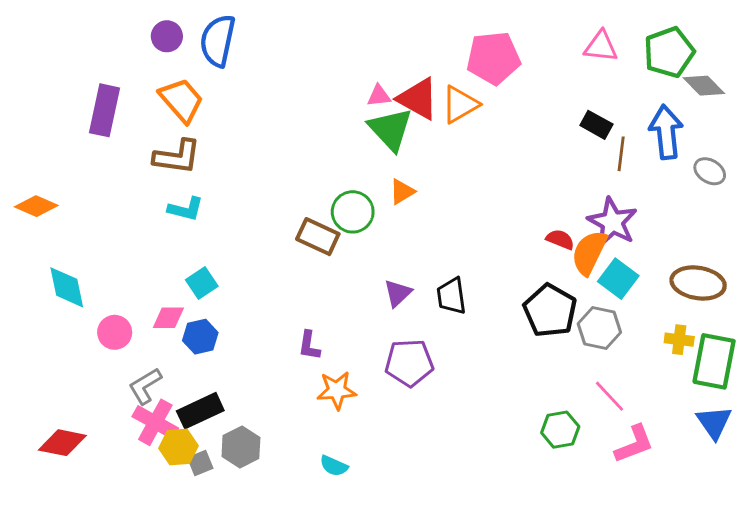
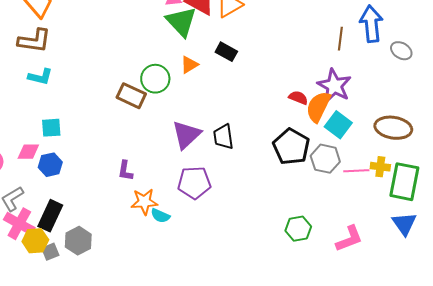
black rectangle: (596, 125) -> (226, 52), moved
cyan square: (202, 283) -> (51, 128), turned 30
purple triangle: (398, 293) -> (186, 135), size x1.5
pink line: (610, 396) -> (356, 171), moved, turned -50
black rectangle: (200, 411) -> (50, 216), turned -40
cyan semicircle: (334, 466) -> (160, 216), moved

